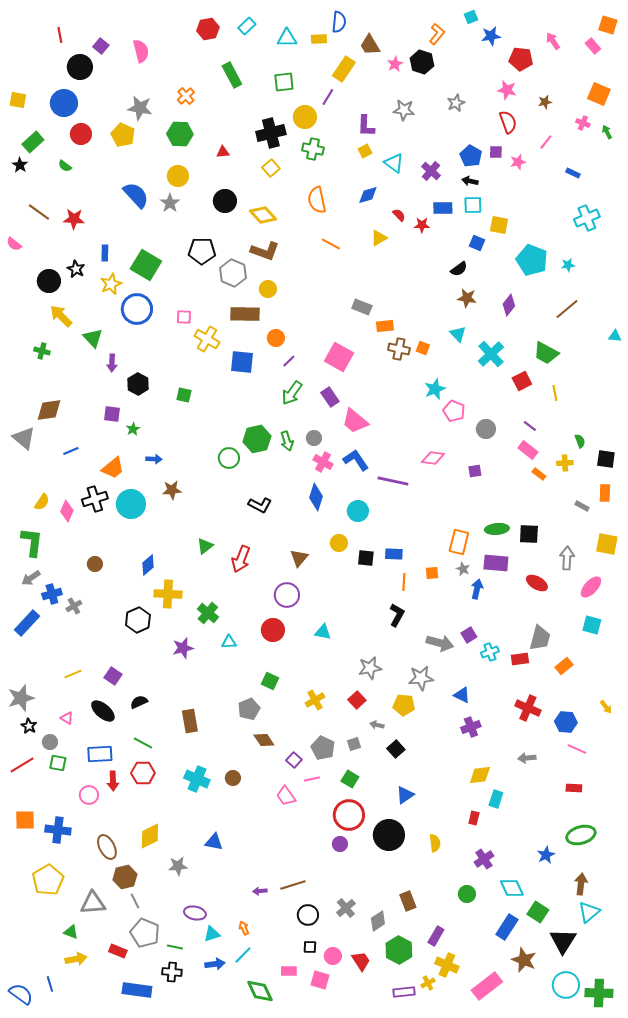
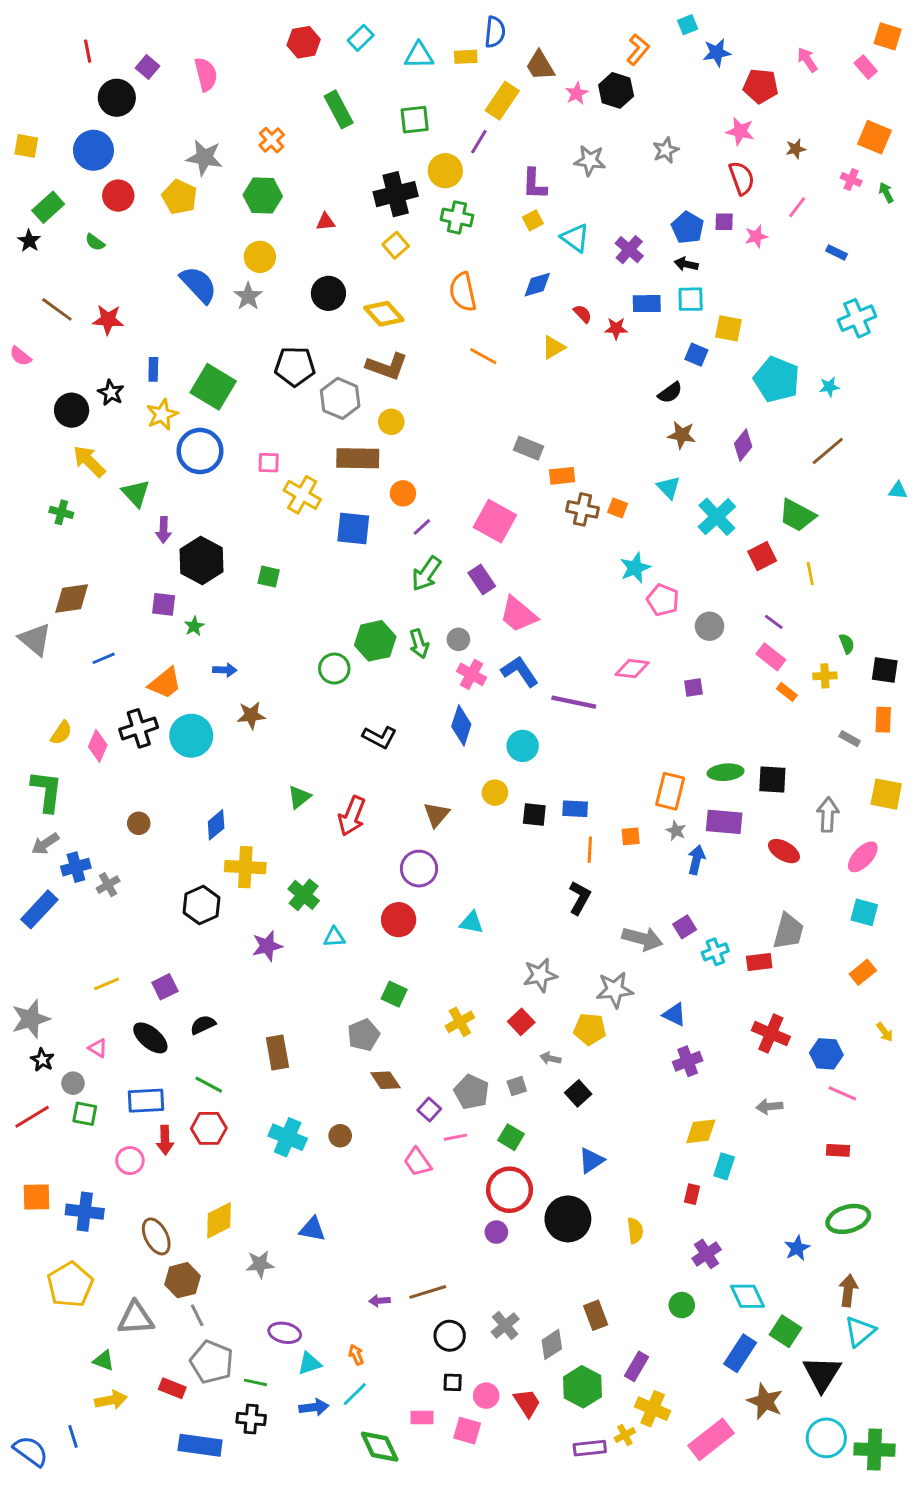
black hexagon: (138, 384) -> (201, 561), size x1.4
orange rectangle: (564, 666) -> (863, 972), moved
purple square: (113, 676) -> (165, 987), turned 30

